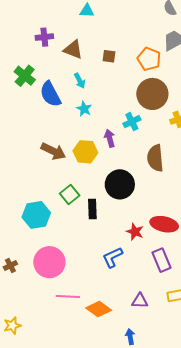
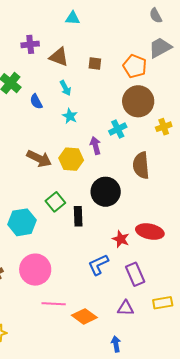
blue semicircle: (50, 94) -> (36, 102), size x0.6
purple rectangle: (161, 260) -> (135, 274), moved

